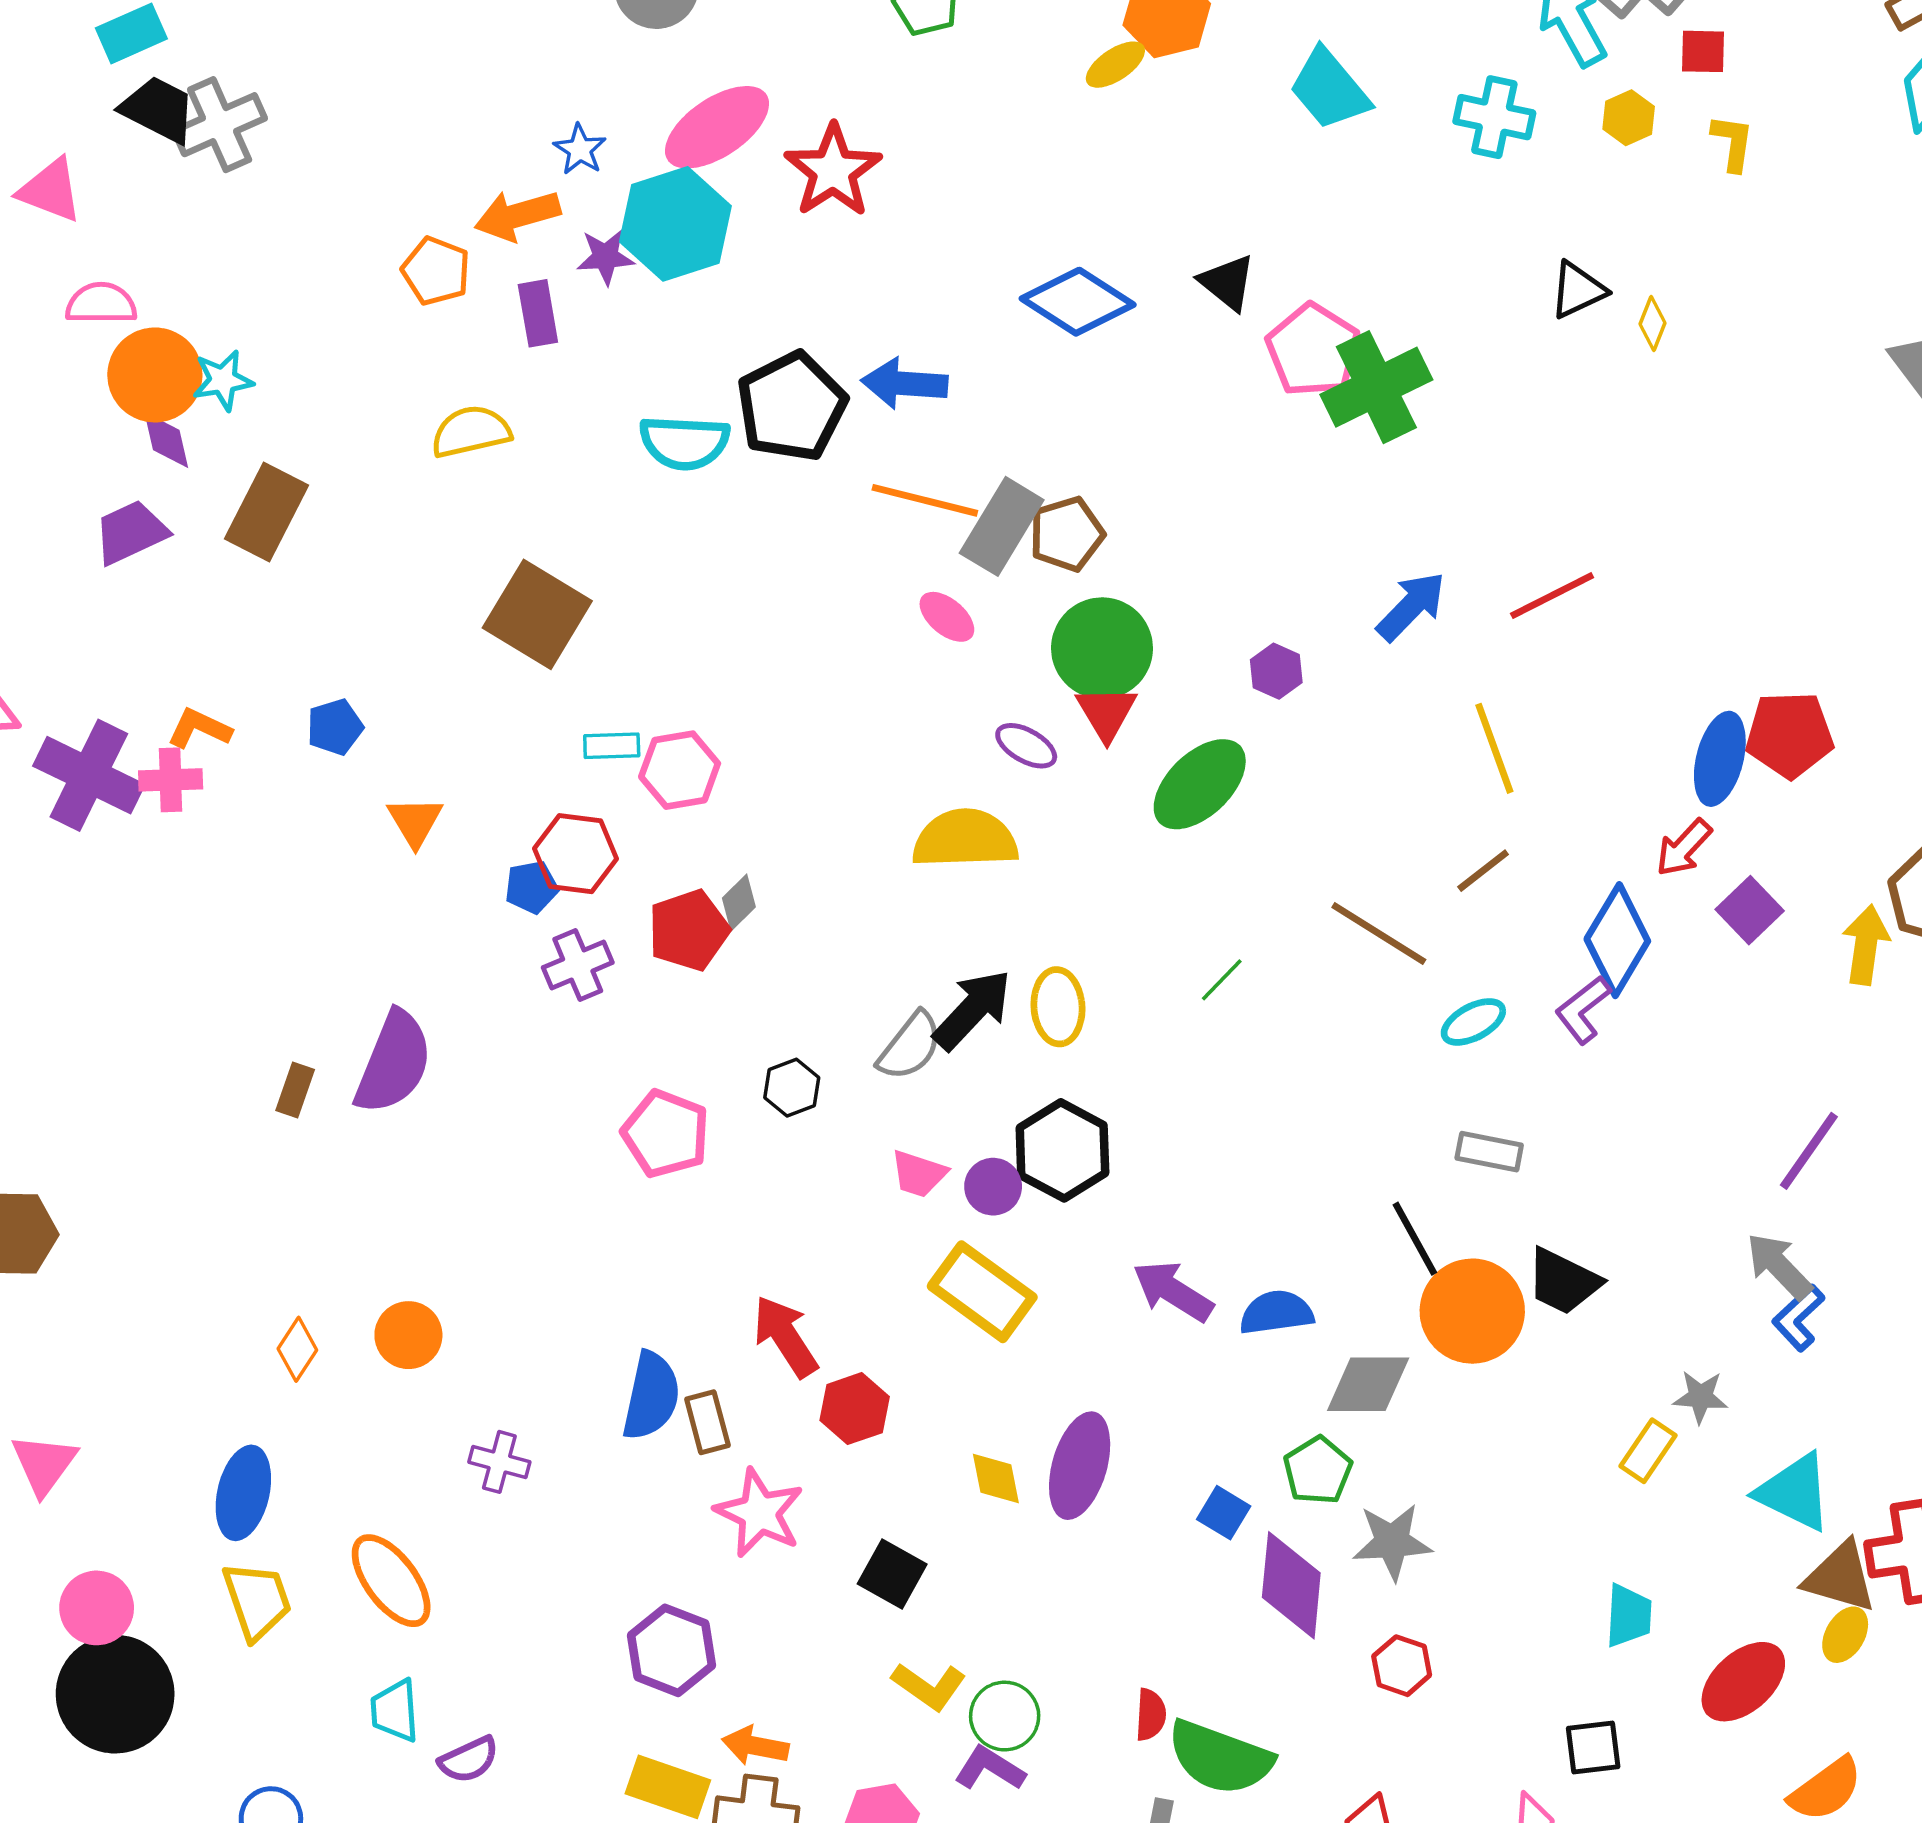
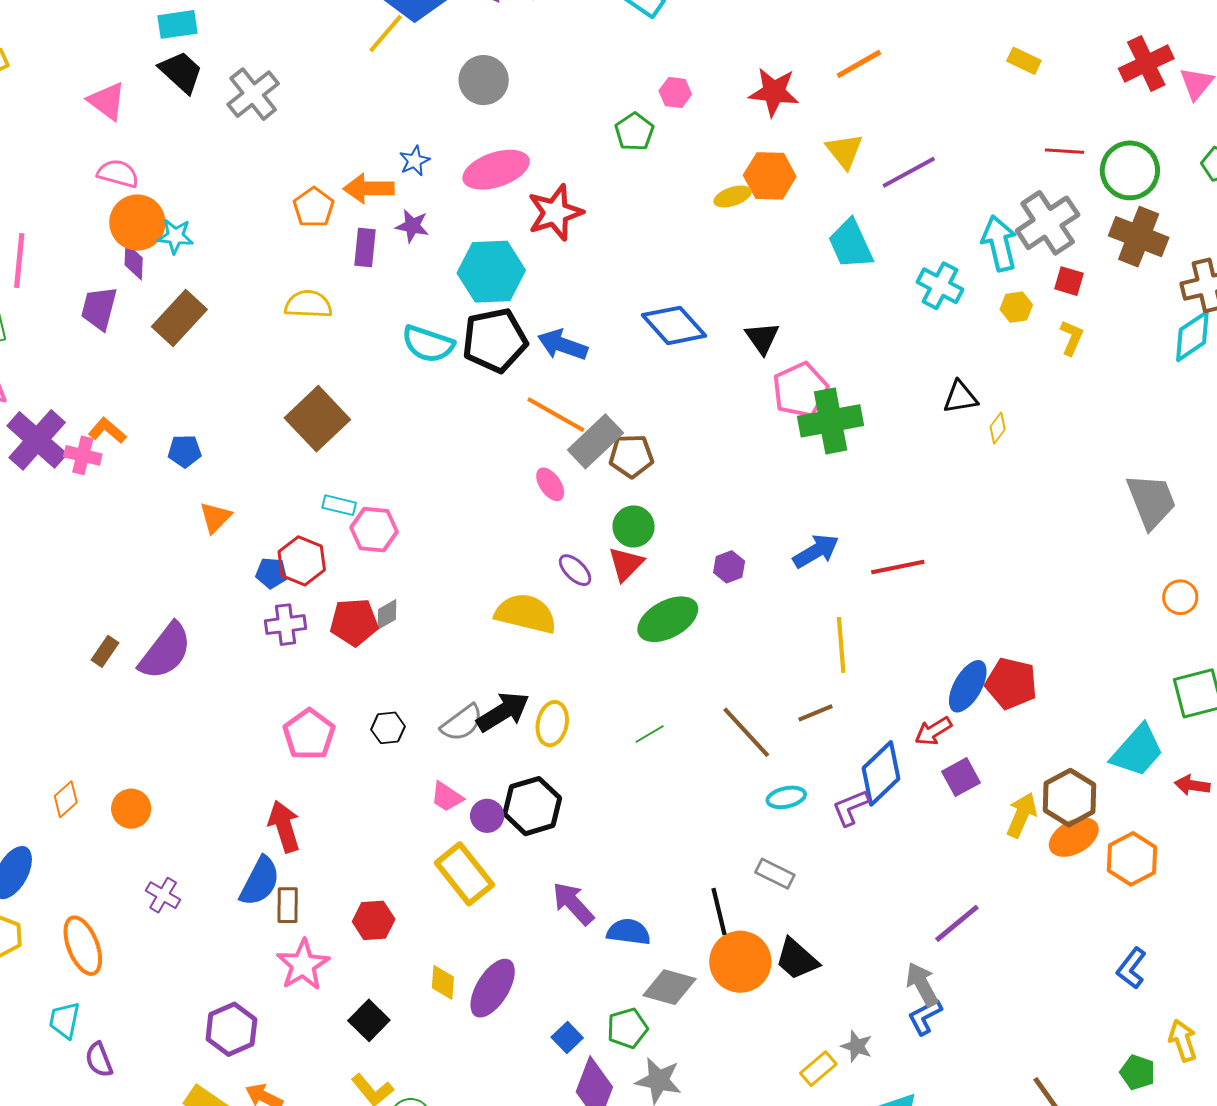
gray cross: (220, 125) -> (253, 94), moved, turned -30
cyan hexagon: (675, 224) -> (491, 272), moved
purple trapezoid: (131, 532) -> (99, 308), turned -66
green circle: (1102, 648) -> (634, 526), size x0.7
red arrow: (785, 1336) -> (284, 826), moved
purple semicircle: (469, 1760) -> (99, 1060), turned 78

